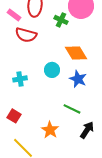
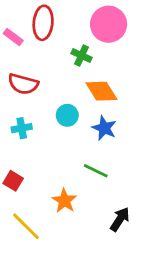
green cross: (61, 20) -> (81, 56), moved
red semicircle: (26, 35) -> (23, 84), moved
black arrow: (87, 130) -> (120, 219), moved

